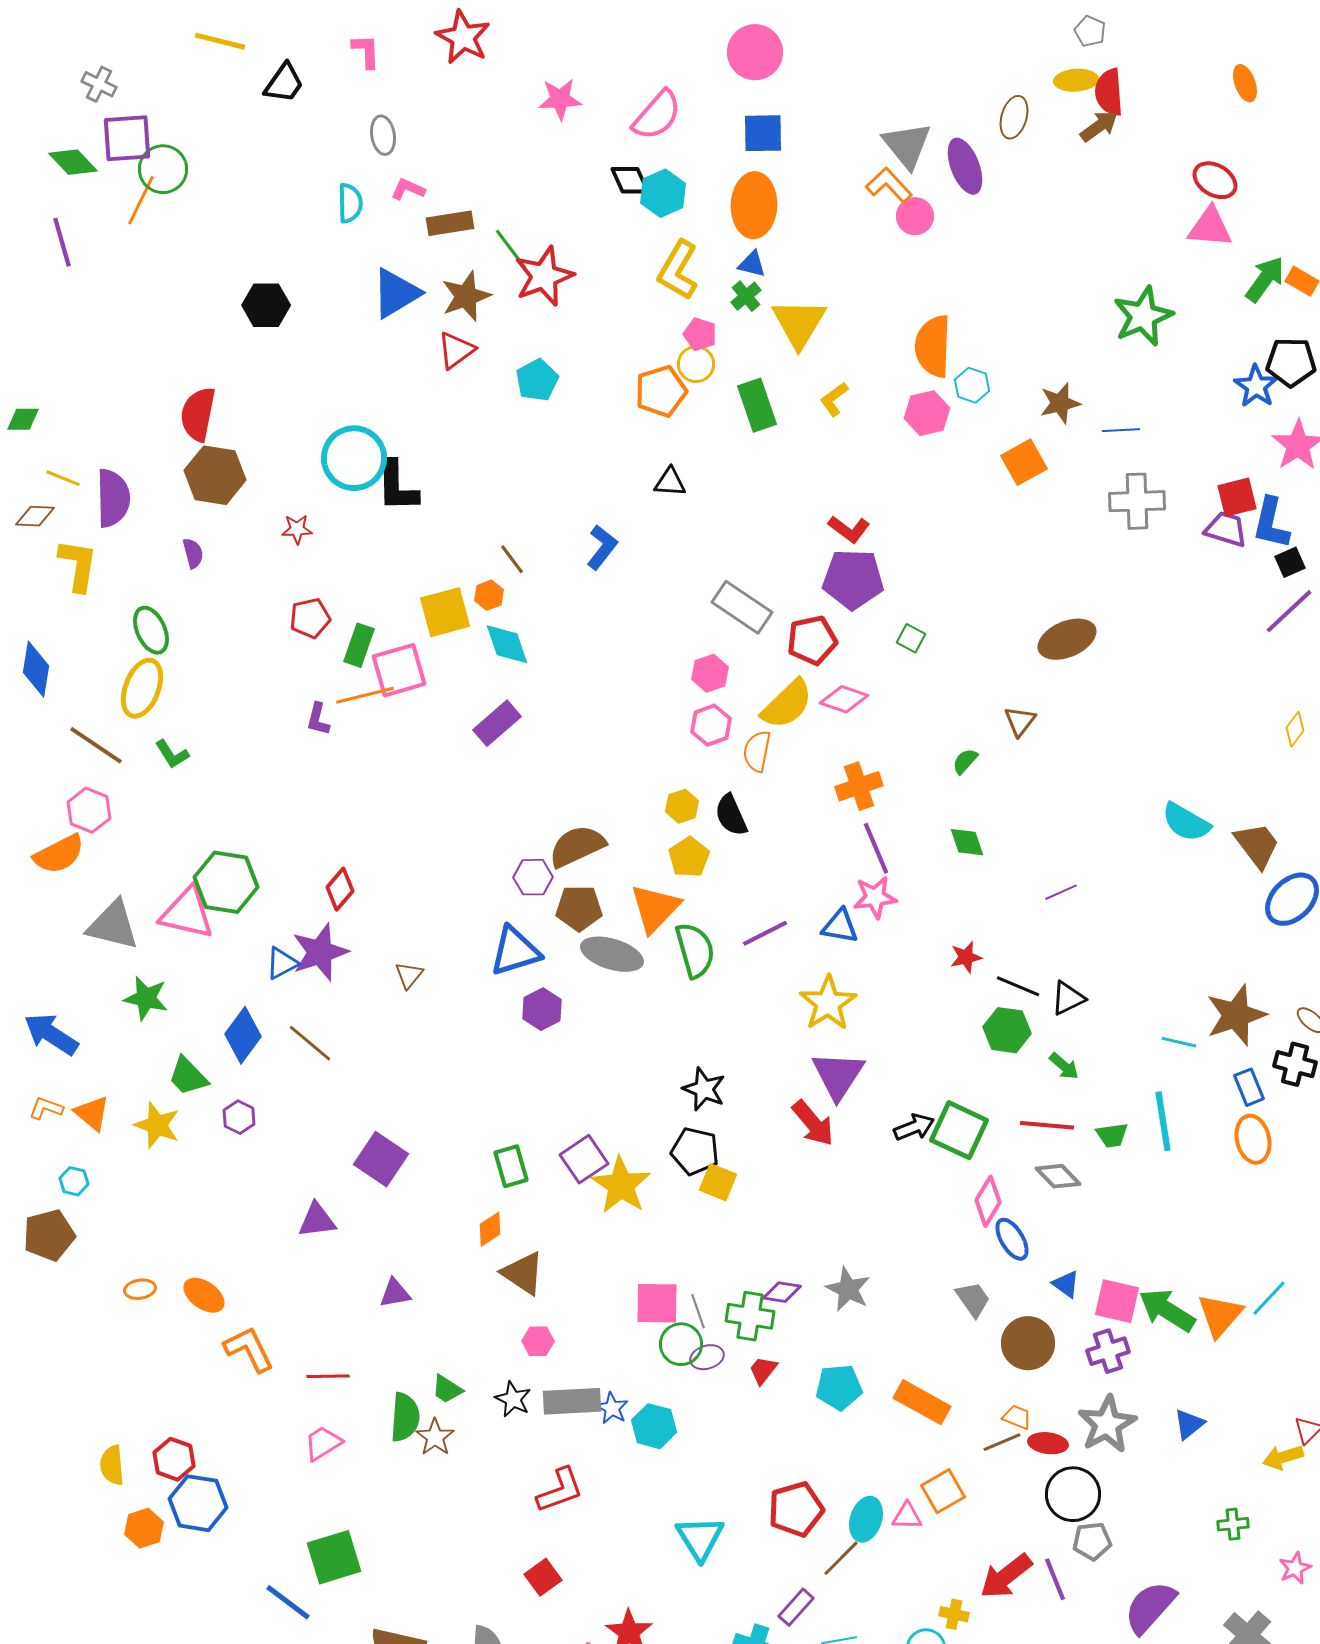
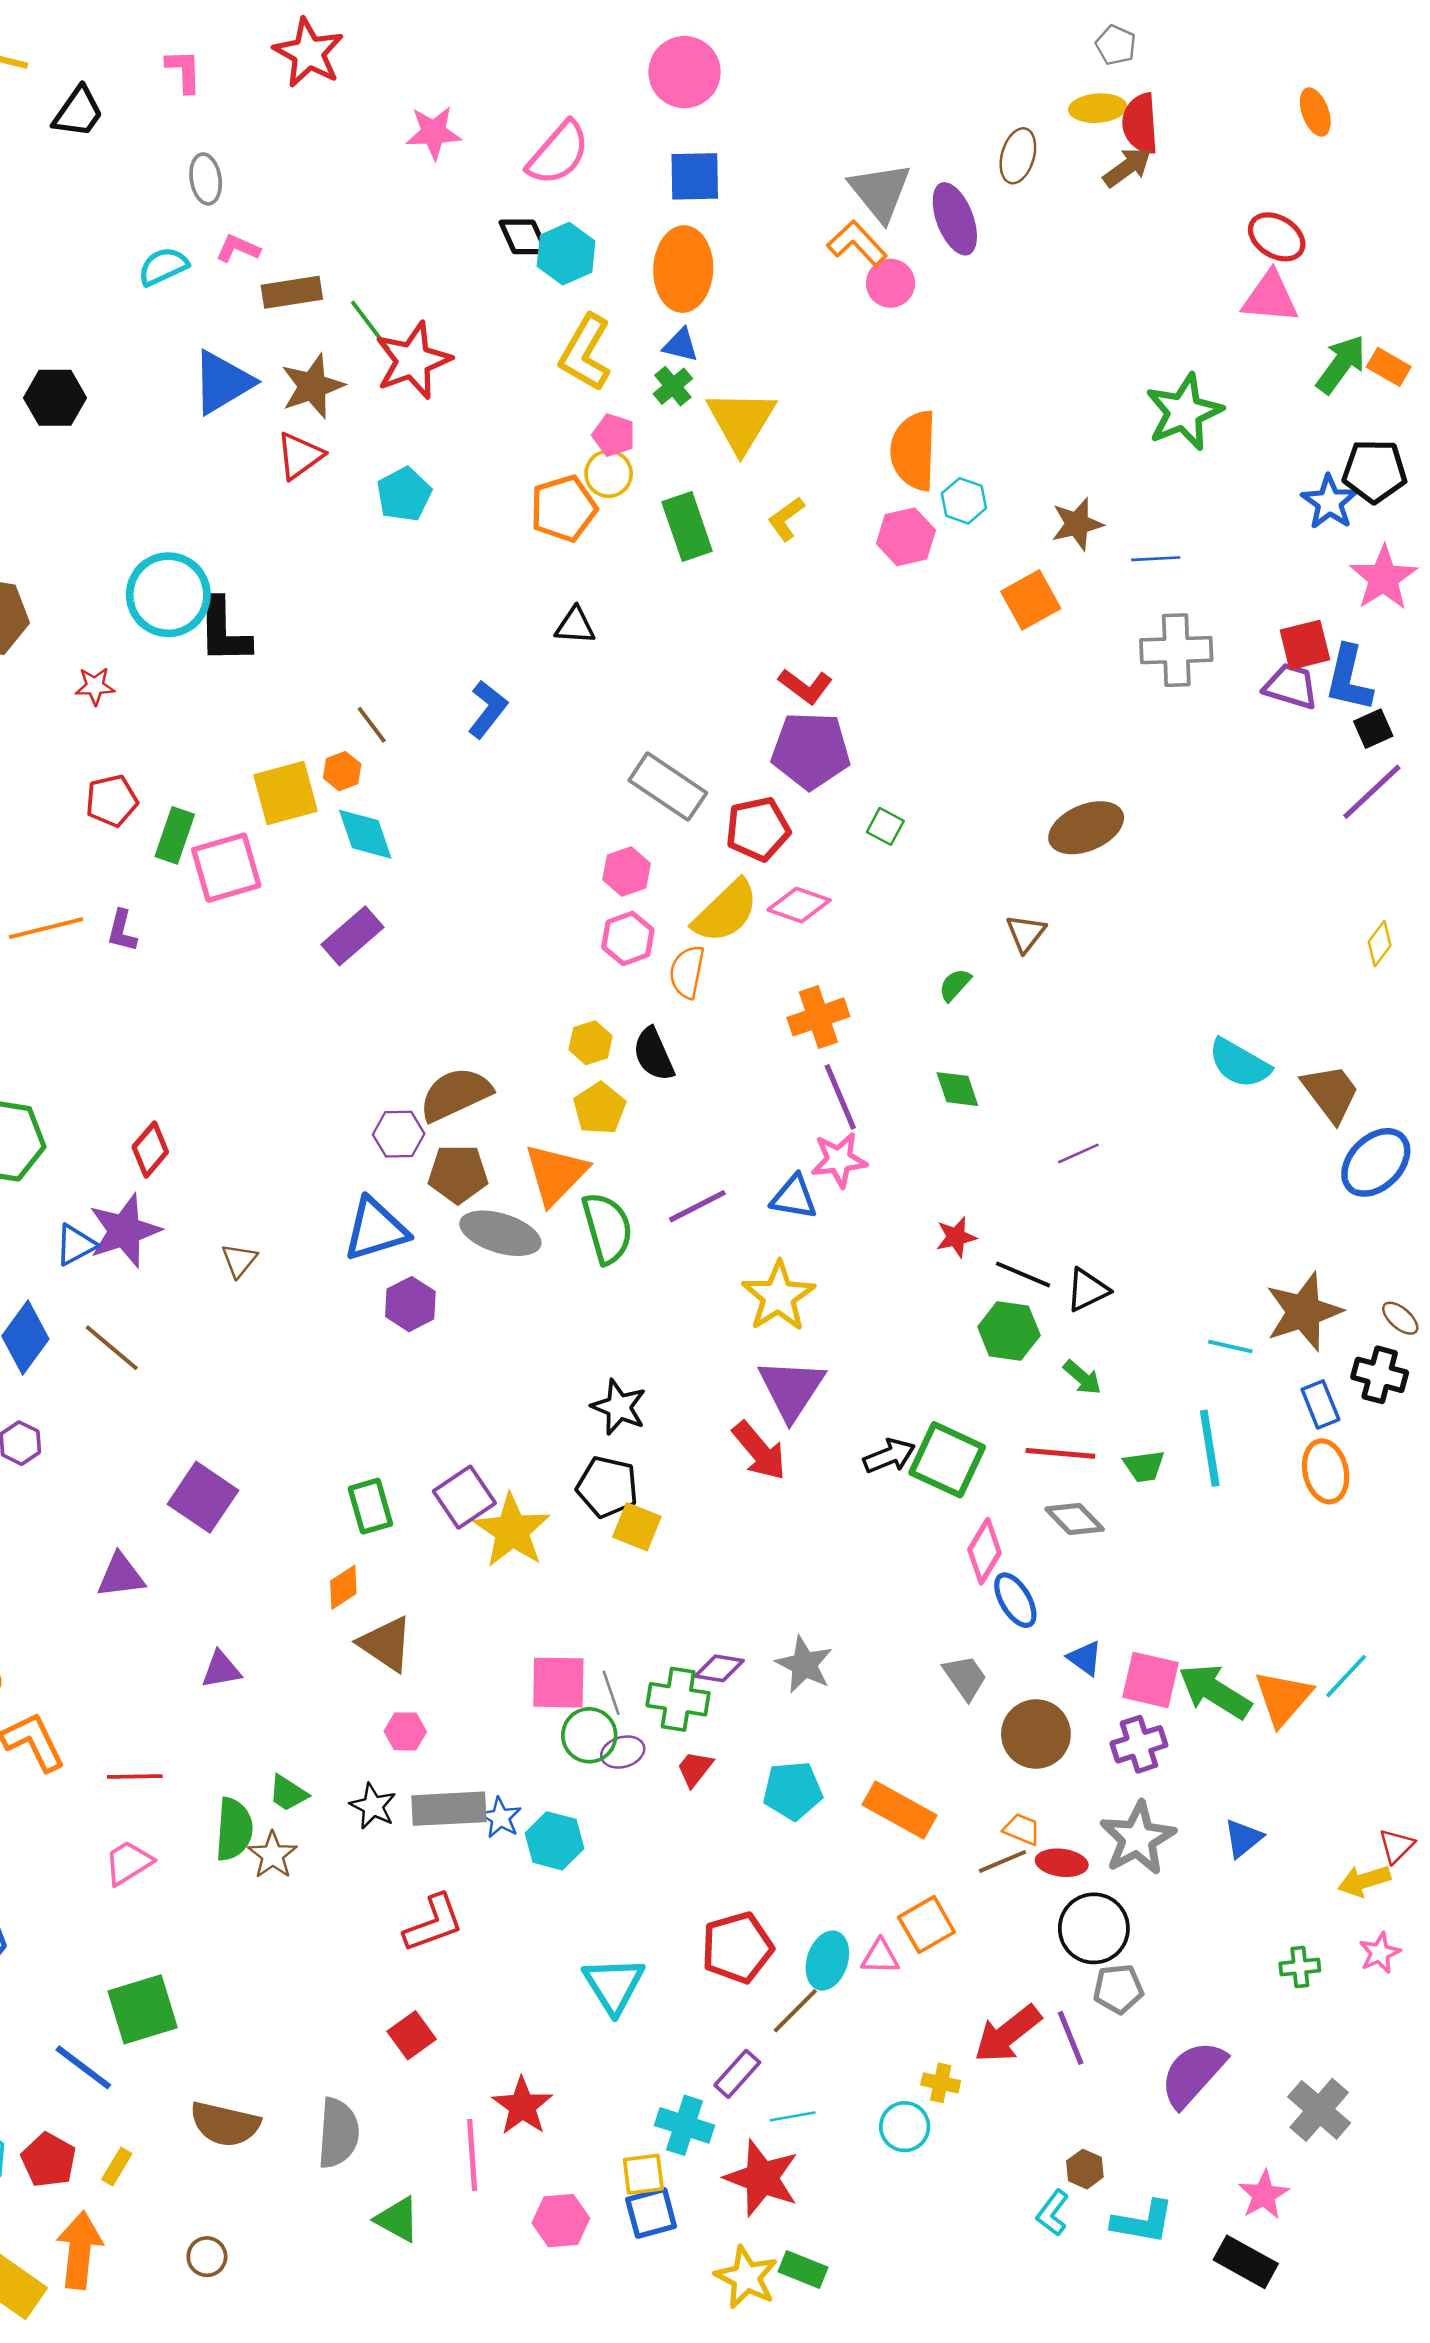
cyan semicircle: (350, 203) -> (163, 266), turned -114
orange line: (365, 695) -> (46, 928), moved
pink star: (1295, 1568) -> (1380, 1953), moved

